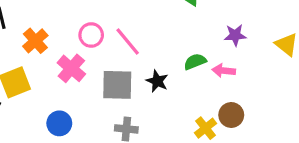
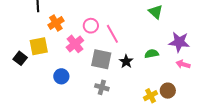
purple star: (235, 35) -> (179, 42), size x1.5
pink arrow: (224, 71) -> (183, 64), moved

